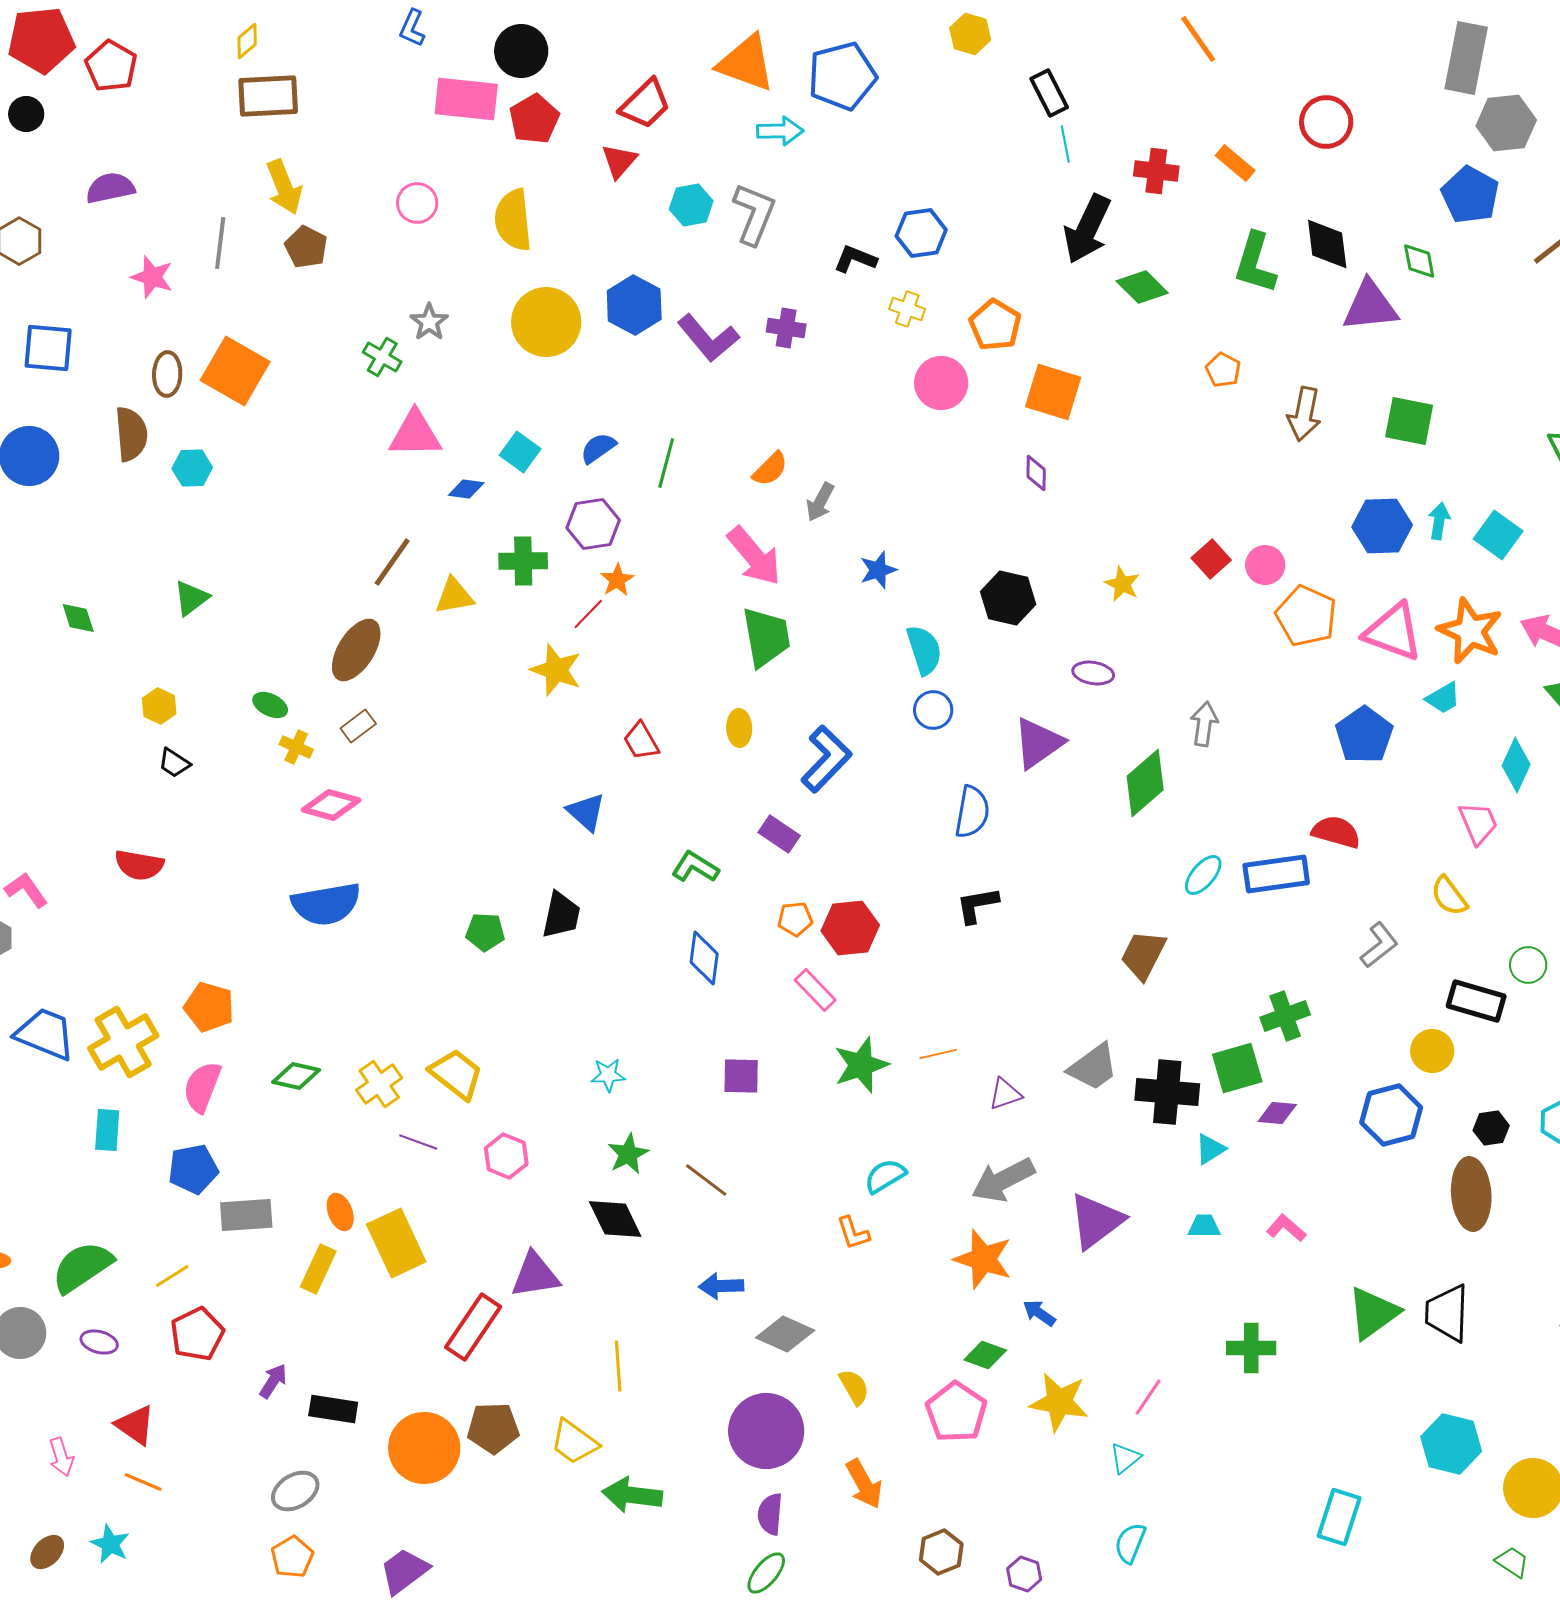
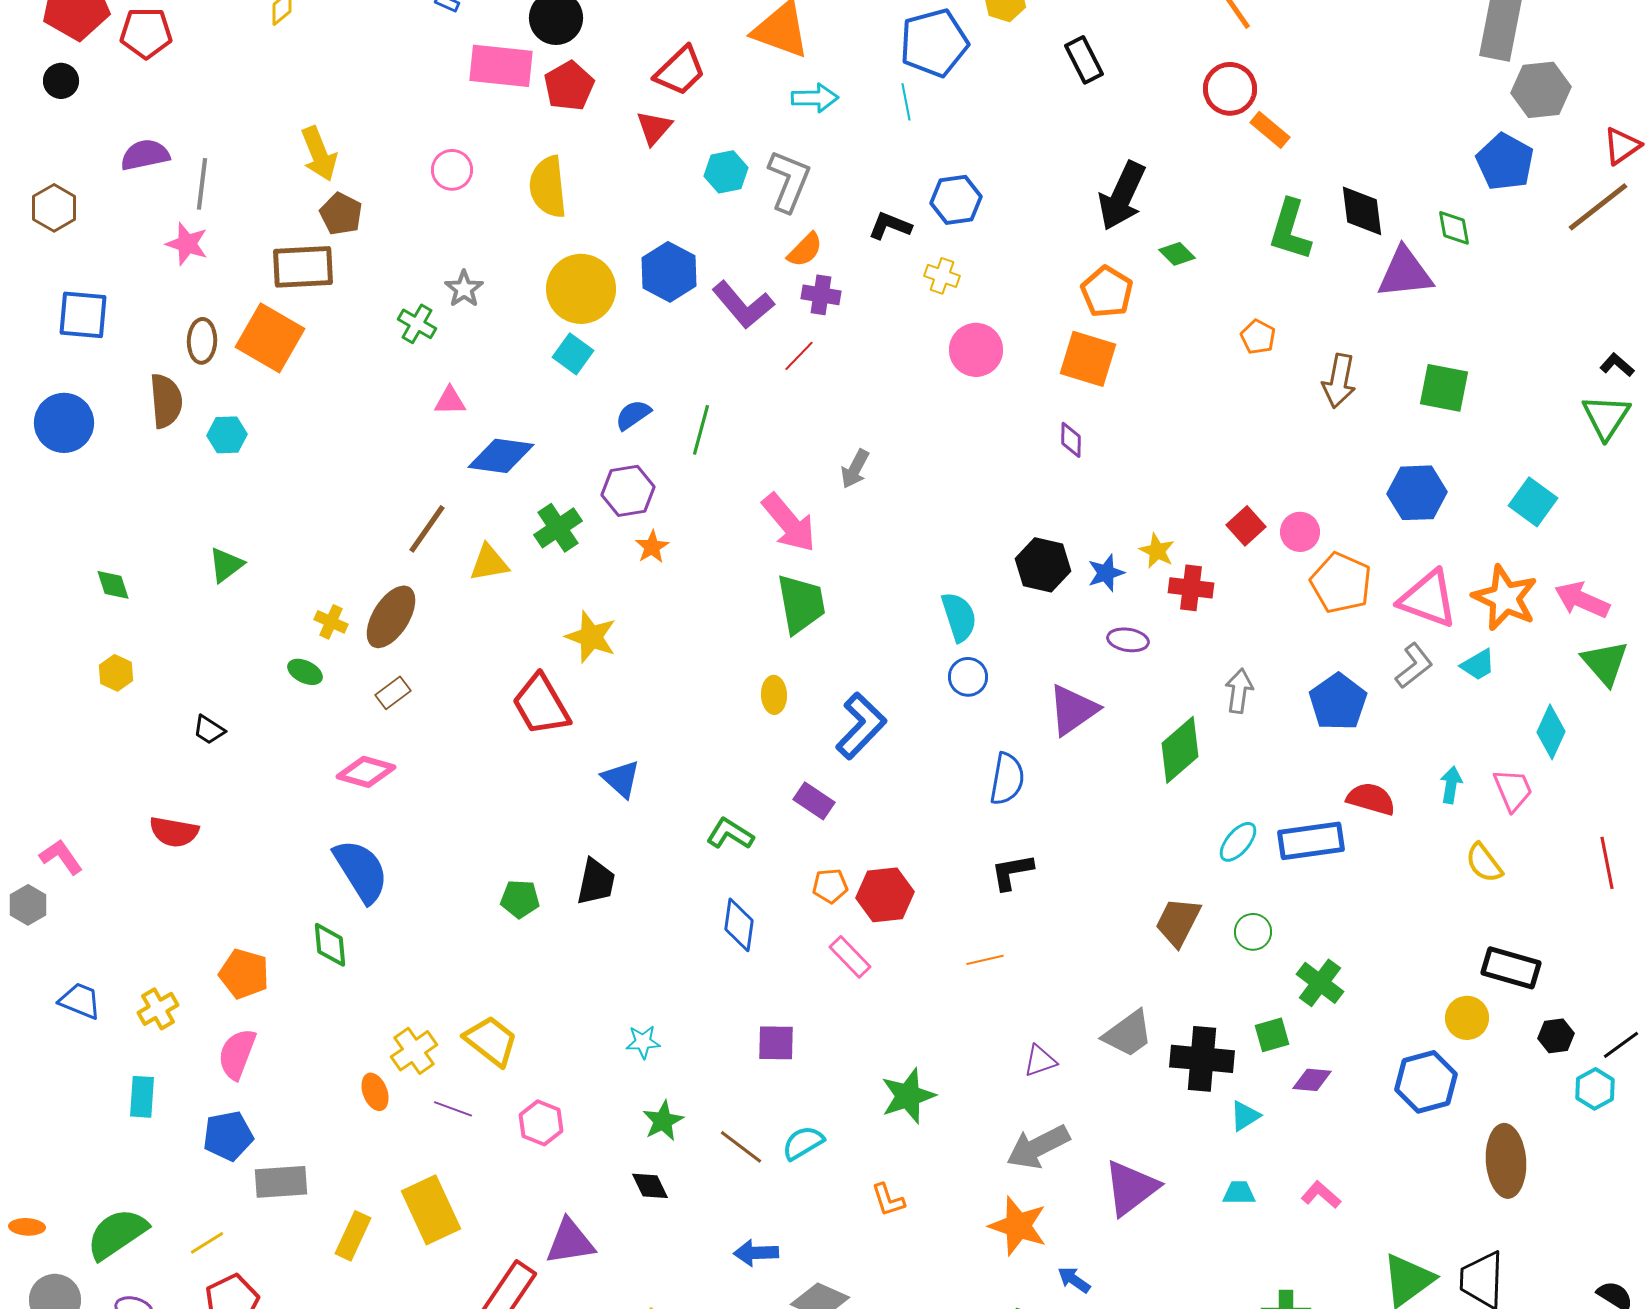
red pentagon: (111, 66) -> (146, 33), turned -30
blue pentagon: (842, 76) -> (934, 43), moved
brown rectangle: (268, 96) -> (303, 267), moved
red circle: (1326, 122) -> (1230, 89), moved
cyan line: (1065, 144) -> (906, 102), moved
red cross: (1156, 171) -> (1191, 588), moved
gray line: (220, 243) -> (202, 184), moved
green diamond: (1142, 287) -> (1177, 254), size x0.7
orange pentagon: (995, 325) -> (1107, 292), moved
pink triangle: (415, 434) -> (450, 401), size x0.6
cyan square: (520, 452) -> (573, 354), moved
orange semicircle: (770, 469) -> (805, 250), moved
blue diamond: (466, 489) -> (501, 456), size x1.8
cyan arrow: (1439, 521) -> (1451, 785), moved
green cross: (523, 561) -> (558, 528), turned -33
blue star: (878, 570) -> (1106, 573), moved
red line: (588, 614) -> (799, 356), moved
yellow hexagon: (159, 706) -> (116, 673), moved
blue pentagon: (1364, 735) -> (1338, 702), moved
red trapezoid: (641, 741) -> (541, 705), moved, size x1.6
yellow cross: (296, 747) -> (331, 622), moved
blue semicircle: (326, 904) -> (361, 871), turned -112
gray L-shape: (1379, 945) -> (1414, 666), moved
green circle: (1528, 965) -> (1253, 932), moved
green cross: (1285, 1016) -> (1320, 983), turned -33
blue trapezoid: (45, 1034) -> (80, 1001), size x0.7
yellow cross: (123, 1042) -> (158, 1009), size x0.6
orange line: (938, 1054) -> (985, 960), moved
green star: (861, 1065) -> (908, 1096), moved
green square: (1237, 1068) -> (1272, 1035), size x0.7
green diamond: (296, 1076) -> (330, 945), moved, turned 72
black hexagon: (1491, 1128) -> (1556, 1036), moved
cyan semicircle: (885, 1176) -> (803, 1143), moved
orange ellipse: (340, 1212) -> (375, 1092), moved
black diamond: (615, 1219) -> (650, 1186), size x0.7

